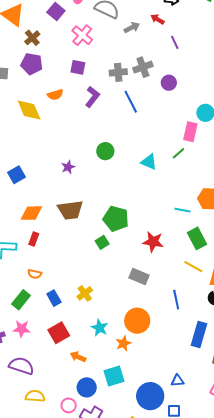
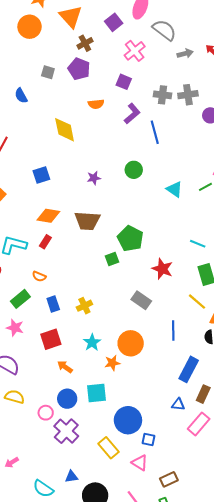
blue line: (131, 102) -> (155, 132), moved
yellow diamond: (29, 110) -> (65, 130), moved
blue triangle: (177, 381) -> (178, 404), moved

